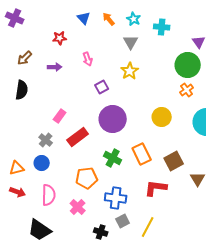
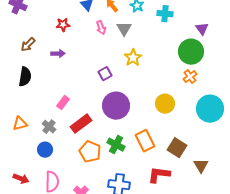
gray triangle: (131, 42) -> (124, 29), moved
pink arrow: (88, 59) -> (101, 28), moved
brown square: (174, 161) -> (177, 148), turned -30
orange triangle: (17, 168) -> (20, 124), moved
orange pentagon: (87, 178) -> (90, 152), moved, turned 30

